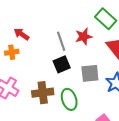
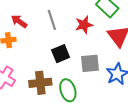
gray line: (61, 41) -> (52, 20), moved

